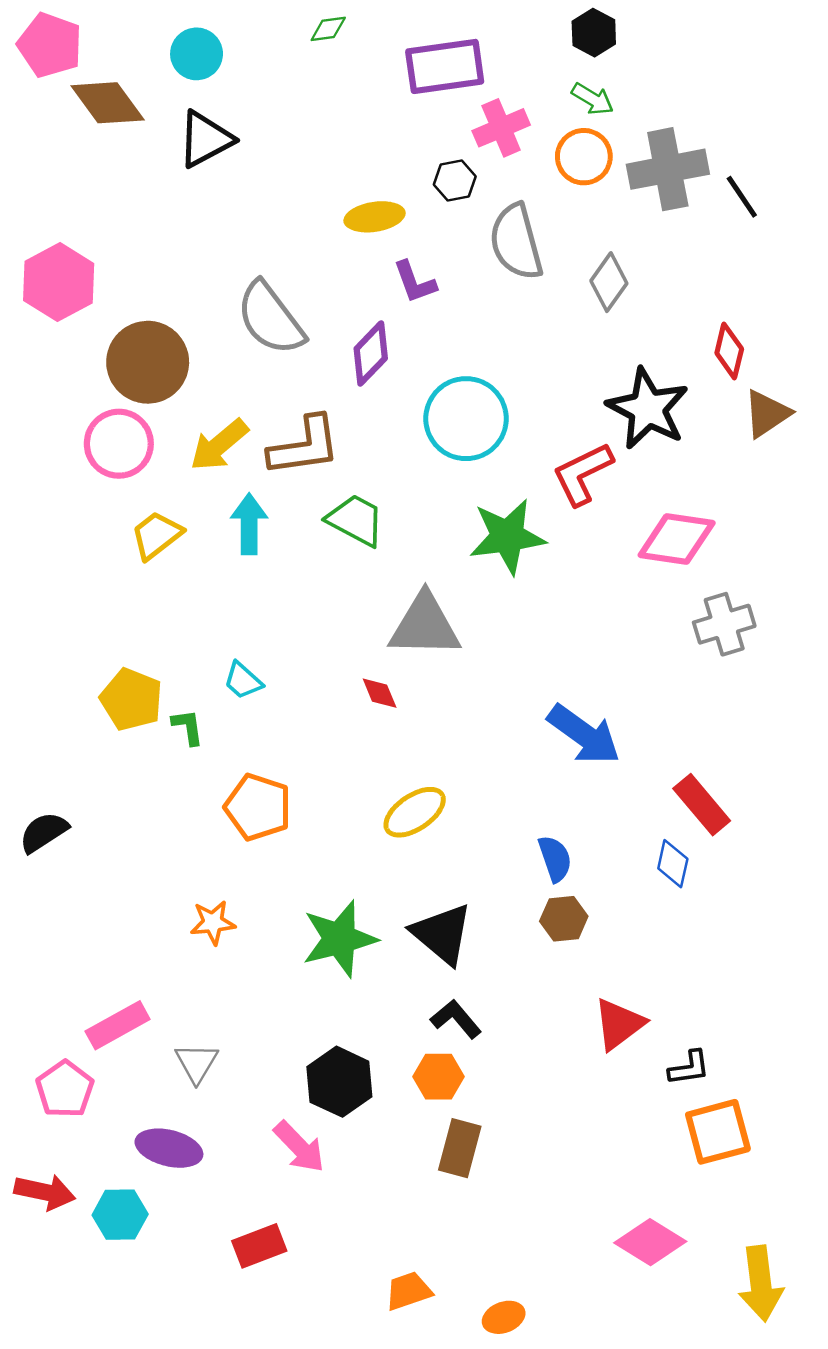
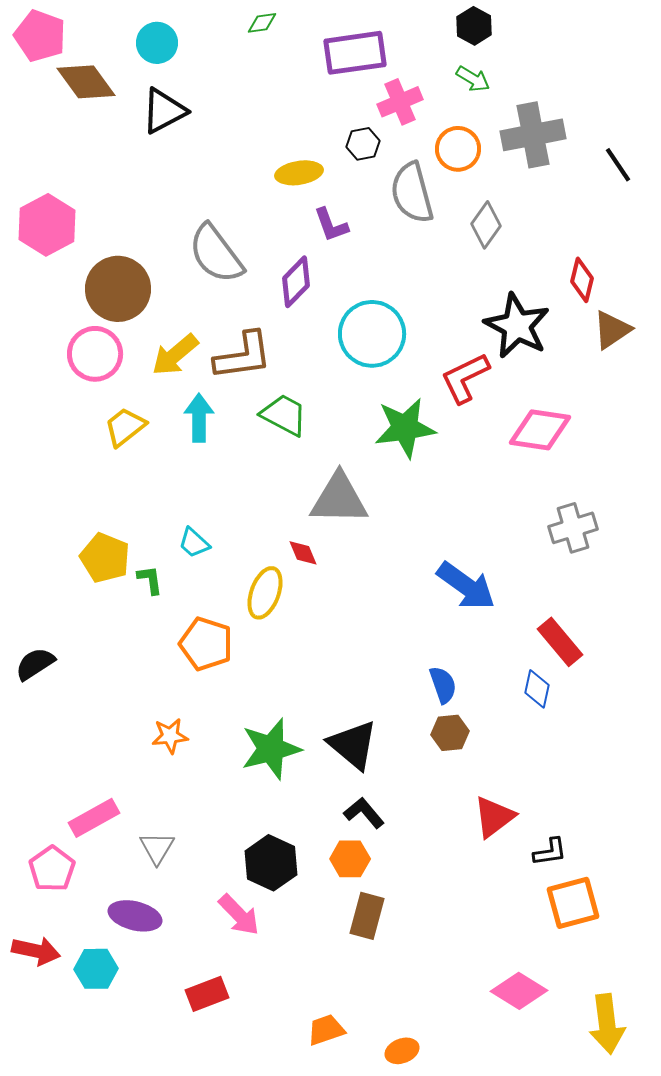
orange circle: (584, 157) -> (458, 149), moved
black line: (742, 197) -> (618, 165), moved
gray cross: (724, 624) -> (573, 528), moved
yellow ellipse: (415, 812) -> (265, 593), moved, turned -36

